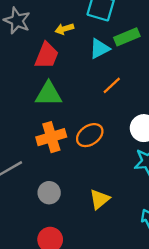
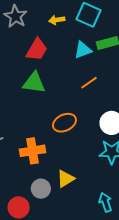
yellow arrow: (64, 29) -> (57, 20), moved
orange cross: (51, 137) -> (32, 151), moved
gray circle: (49, 193) -> (41, 189), moved

